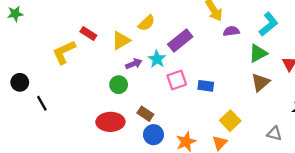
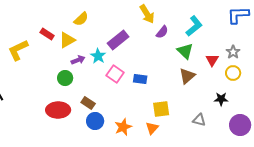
yellow semicircle: (146, 23) -> (81, 19), moved
purple semicircle: (231, 31) -> (162, 32), turned 136
red rectangle: (88, 34) -> (47, 34), moved
green triangle: (258, 53) -> (185, 51), turned -48
pink square: (177, 80) -> (115, 74), turned -36
yellow square: (230, 121) -> (161, 109), turned 36

